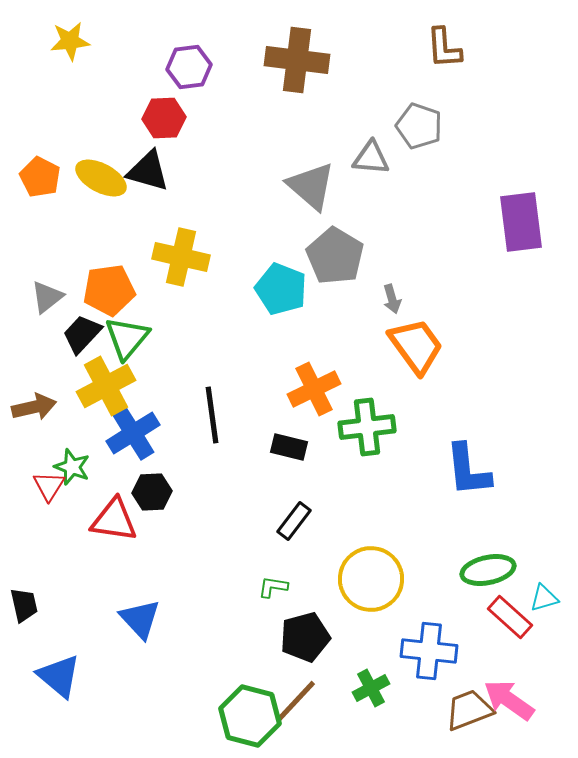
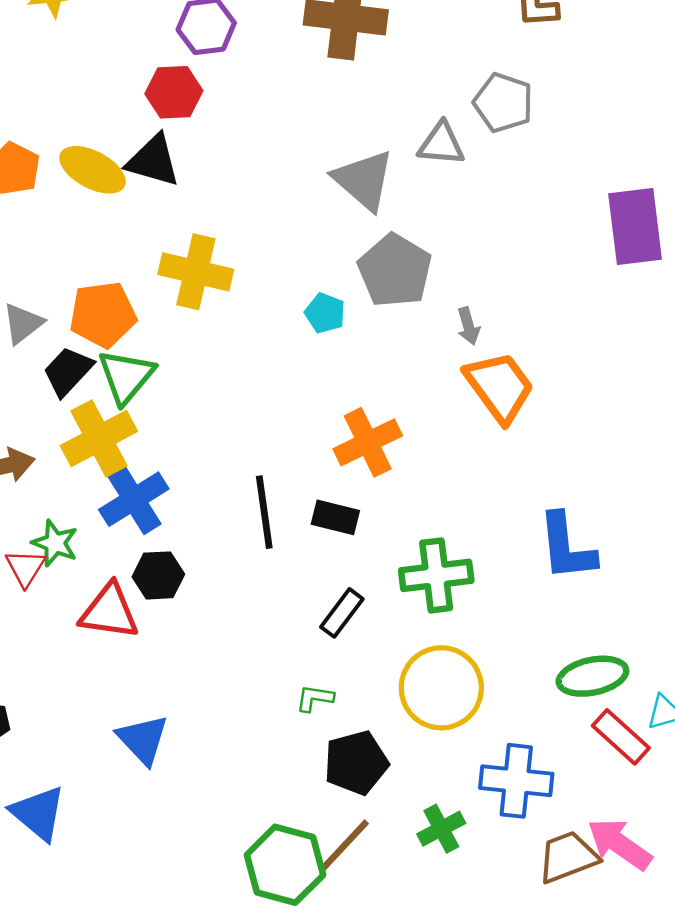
cyan pentagon: (281, 289) -> (325, 313), size x0.6
black line: (212, 415) -> (264, 512), moved
green cross: (367, 427) -> (436, 575), moved

